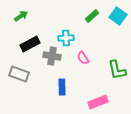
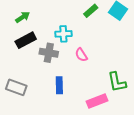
green arrow: (21, 16) -> (23, 17), moved
green L-shape: (117, 70) -> (117, 82), moved
gray rectangle: (19, 74) -> (16, 87), moved

